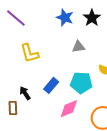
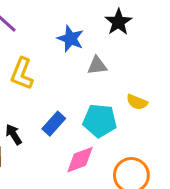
blue star: (65, 18) -> (70, 39), moved
yellow L-shape: (29, 53) -> (22, 74), turned 35

